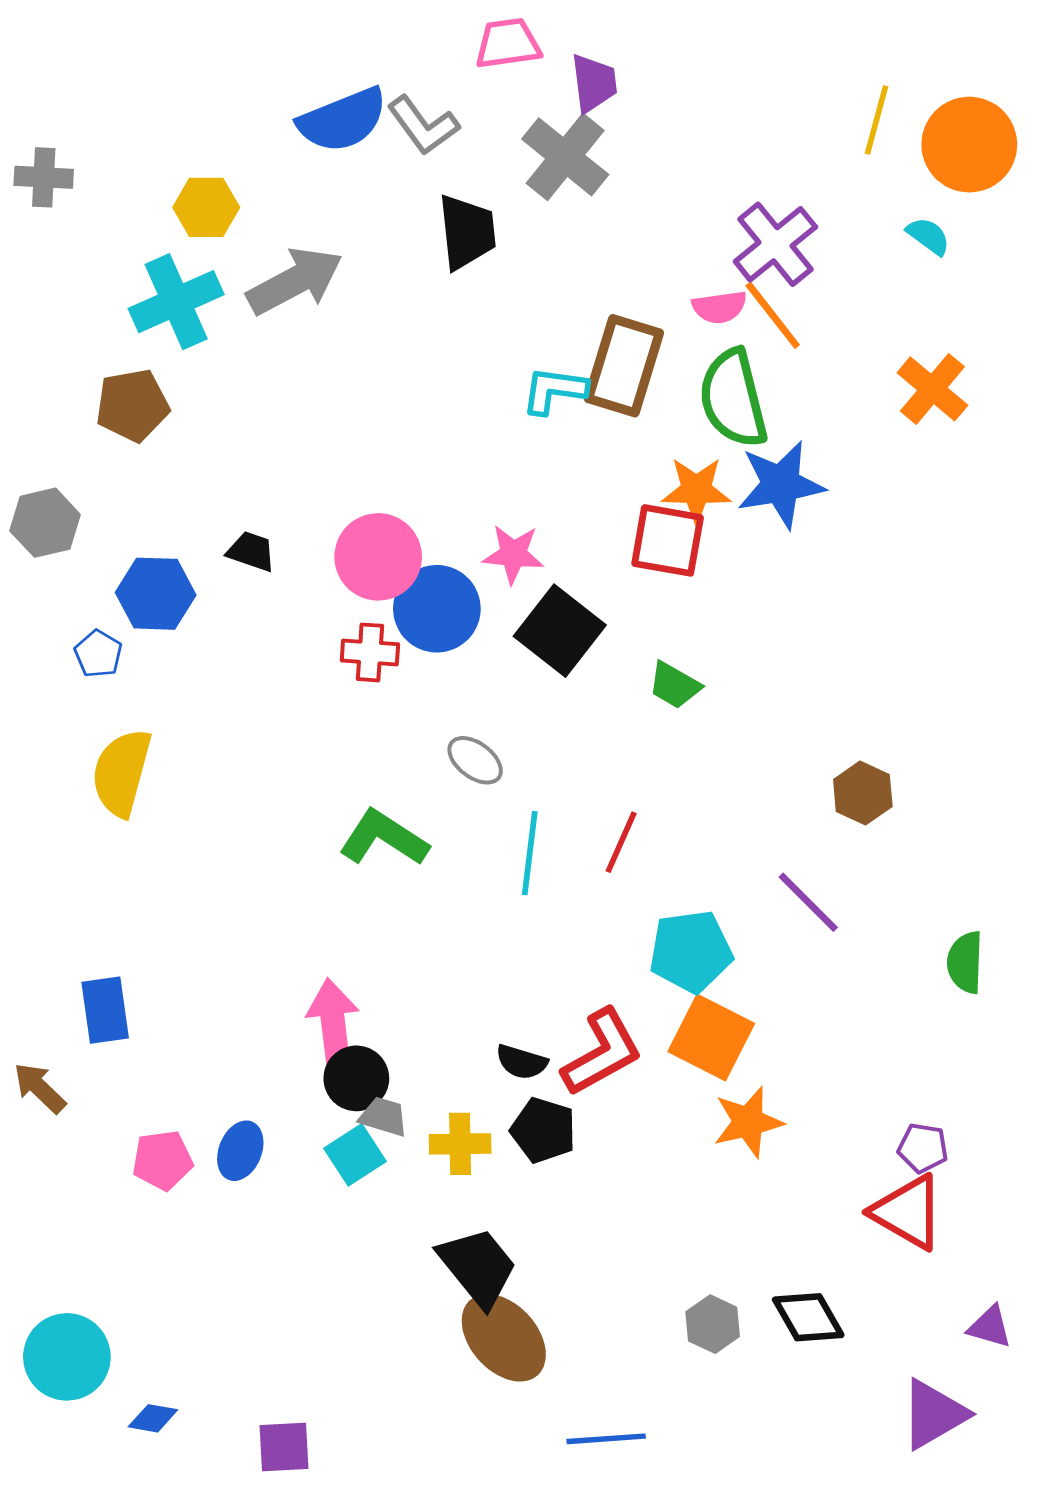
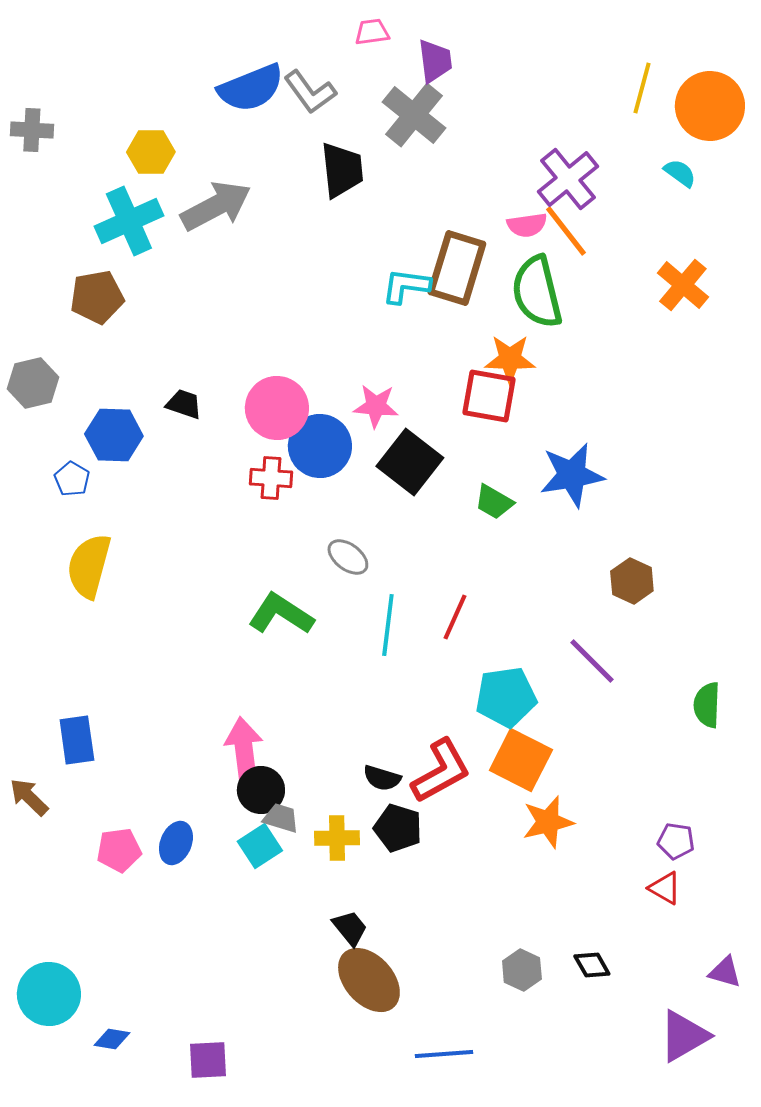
pink trapezoid: (508, 44) -> (372, 32), size x0.7
blue star: (781, 485) -> (572, 475), moved
red triangle: (908, 1212) -> (665, 888), size x0.6
black trapezoid: (478, 1267) -> (350, 928), size x0.6
black diamond: (808, 1317) -> (592, 965), size x0.7

